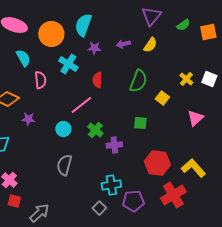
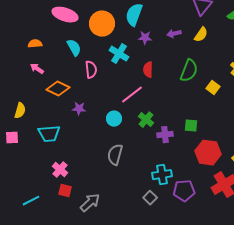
green square: (140, 123) -> (191, 126), moved

